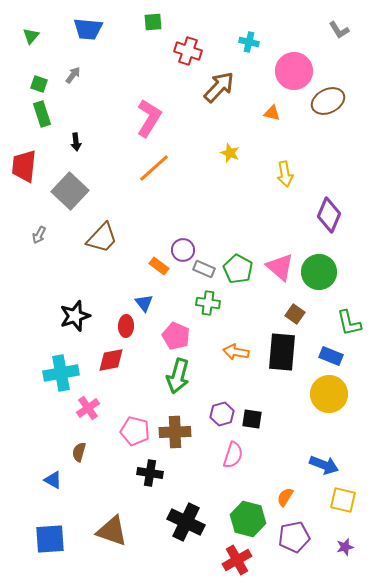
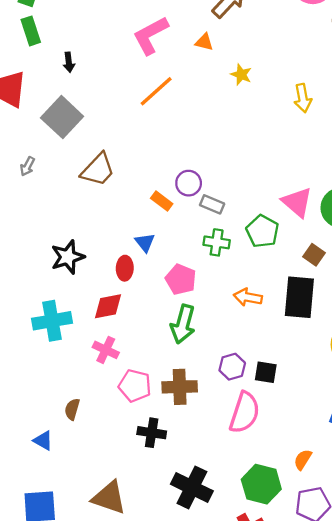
orange triangle: (272, 113) -> (204, 42), moved
pink L-shape: (149, 118) -> (151, 35), turned -150
green pentagon: (238, 269) -> (262, 231), moved
pink cross: (88, 408) -> (106, 350), moved, turned -30
pink semicircle: (233, 455) -> (245, 413), size x1.4

